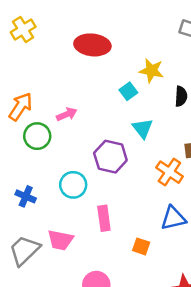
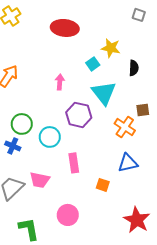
pink arrow: (67, 114) -> (60, 82), moved, turned -63
cyan triangle: (142, 128) -> (104, 93), size x1.5
green circle: (37, 136) -> (22, 124), moved

